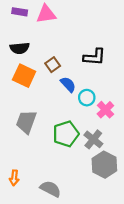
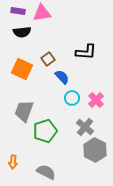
black semicircle: (20, 48) -> (22, 32), moved
cyan circle: (87, 98) -> (72, 98), moved
green pentagon: (66, 134) -> (45, 131), moved

